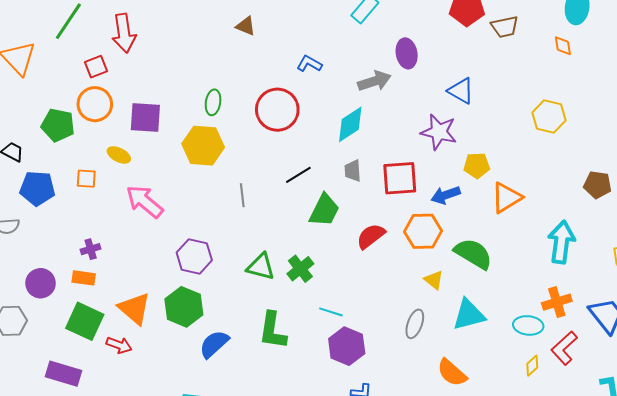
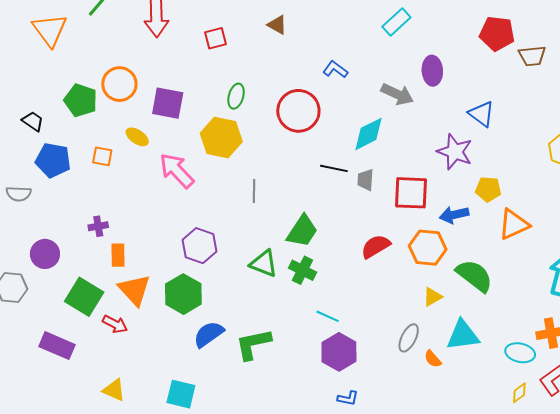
red square: (96, 67) -> (216, 38), moved
gray arrow: (374, 81) -> (397, 94), turned 36
black line: (298, 175) -> (334, 168), moved, turned 36
pink arrow: (145, 202) -> (177, 171), moved
green trapezoid: (324, 210) -> (302, 231), moved
green cross: (300, 269) -> (303, 270), turned -32
orange rectangle: (84, 278) -> (118, 255), moved, turned 75
yellow triangle: (434, 280) -> (432, 297), turned 45
green L-shape: (273, 331) -> (253, 344), moved, turned 63
orange semicircle: (452, 373) -> (433, 359), moved, size x0.6

